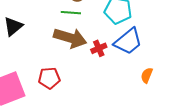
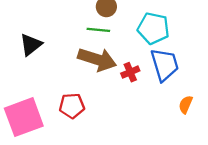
blue trapezoid: (128, 41) -> (165, 65), turned -68

